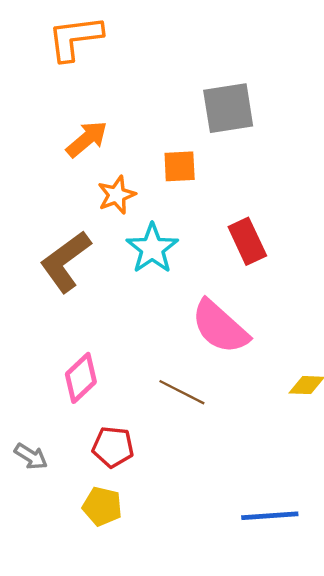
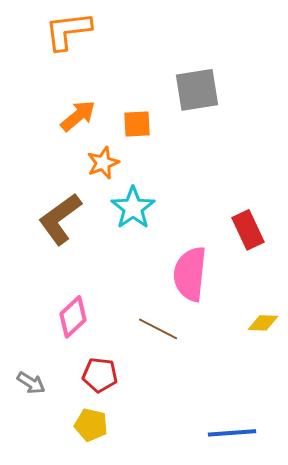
orange square: (180, 166) -> (137, 124), moved
red rectangle: (247, 241) -> (248, 230), moved
pink semicircle: (220, 327) -> (190, 274), turned 54

